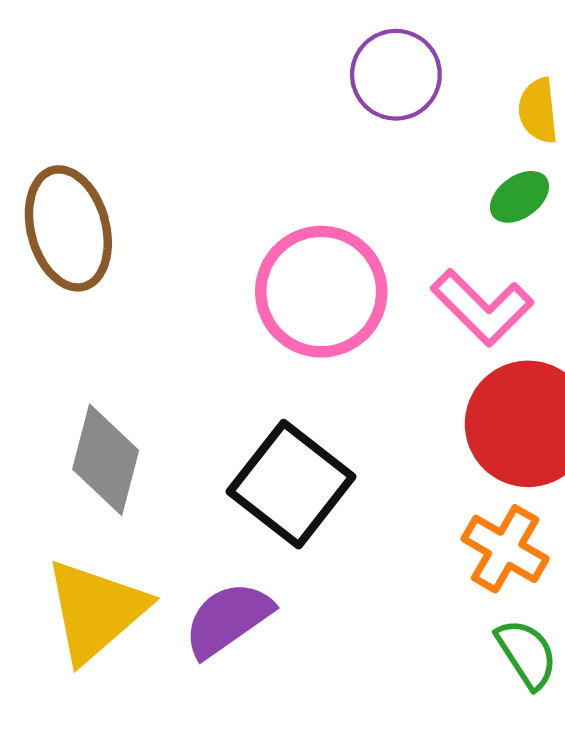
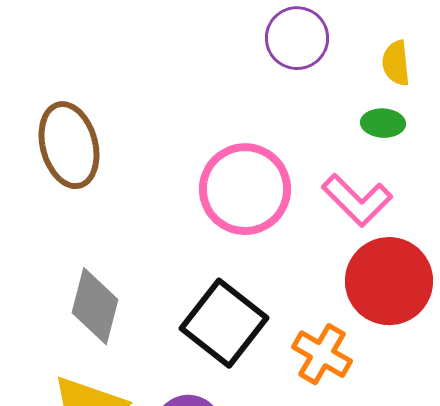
green ellipse: (519, 197) -> (383, 123), turned 39
orange cross: (505, 549) -> (322, 354), moved

